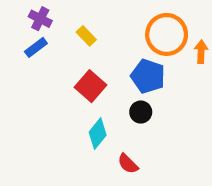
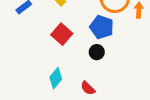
cyan diamond: (98, 134) -> (56, 78), moved

